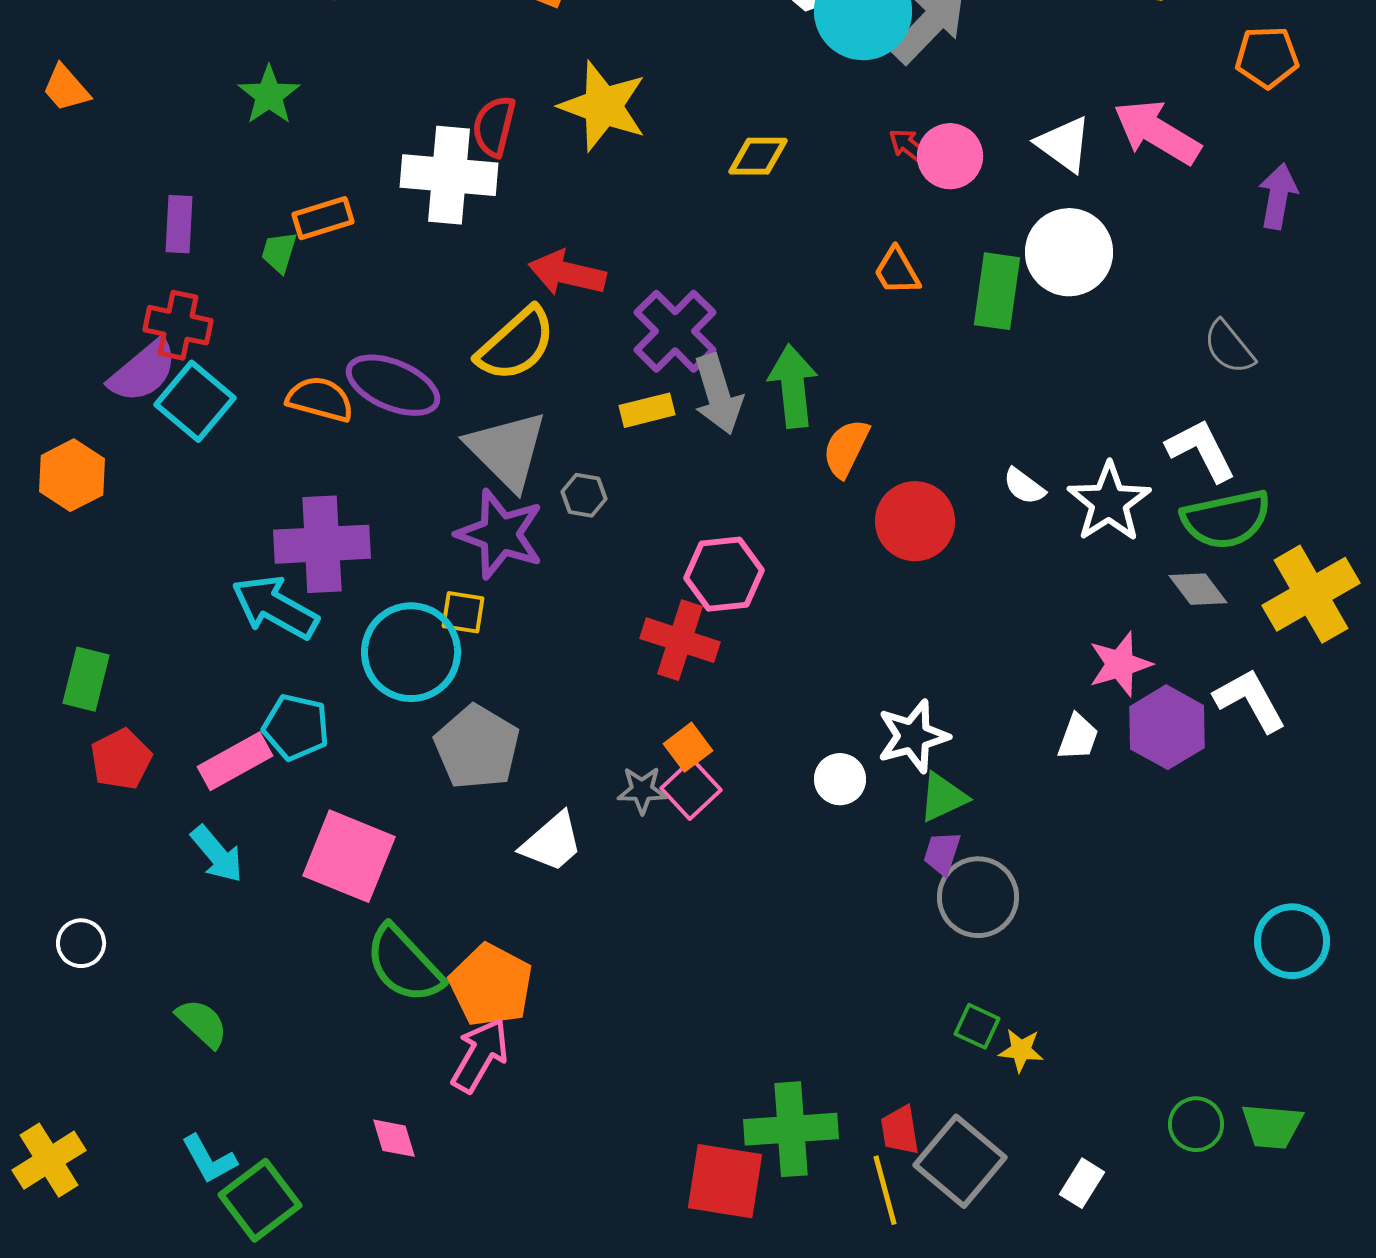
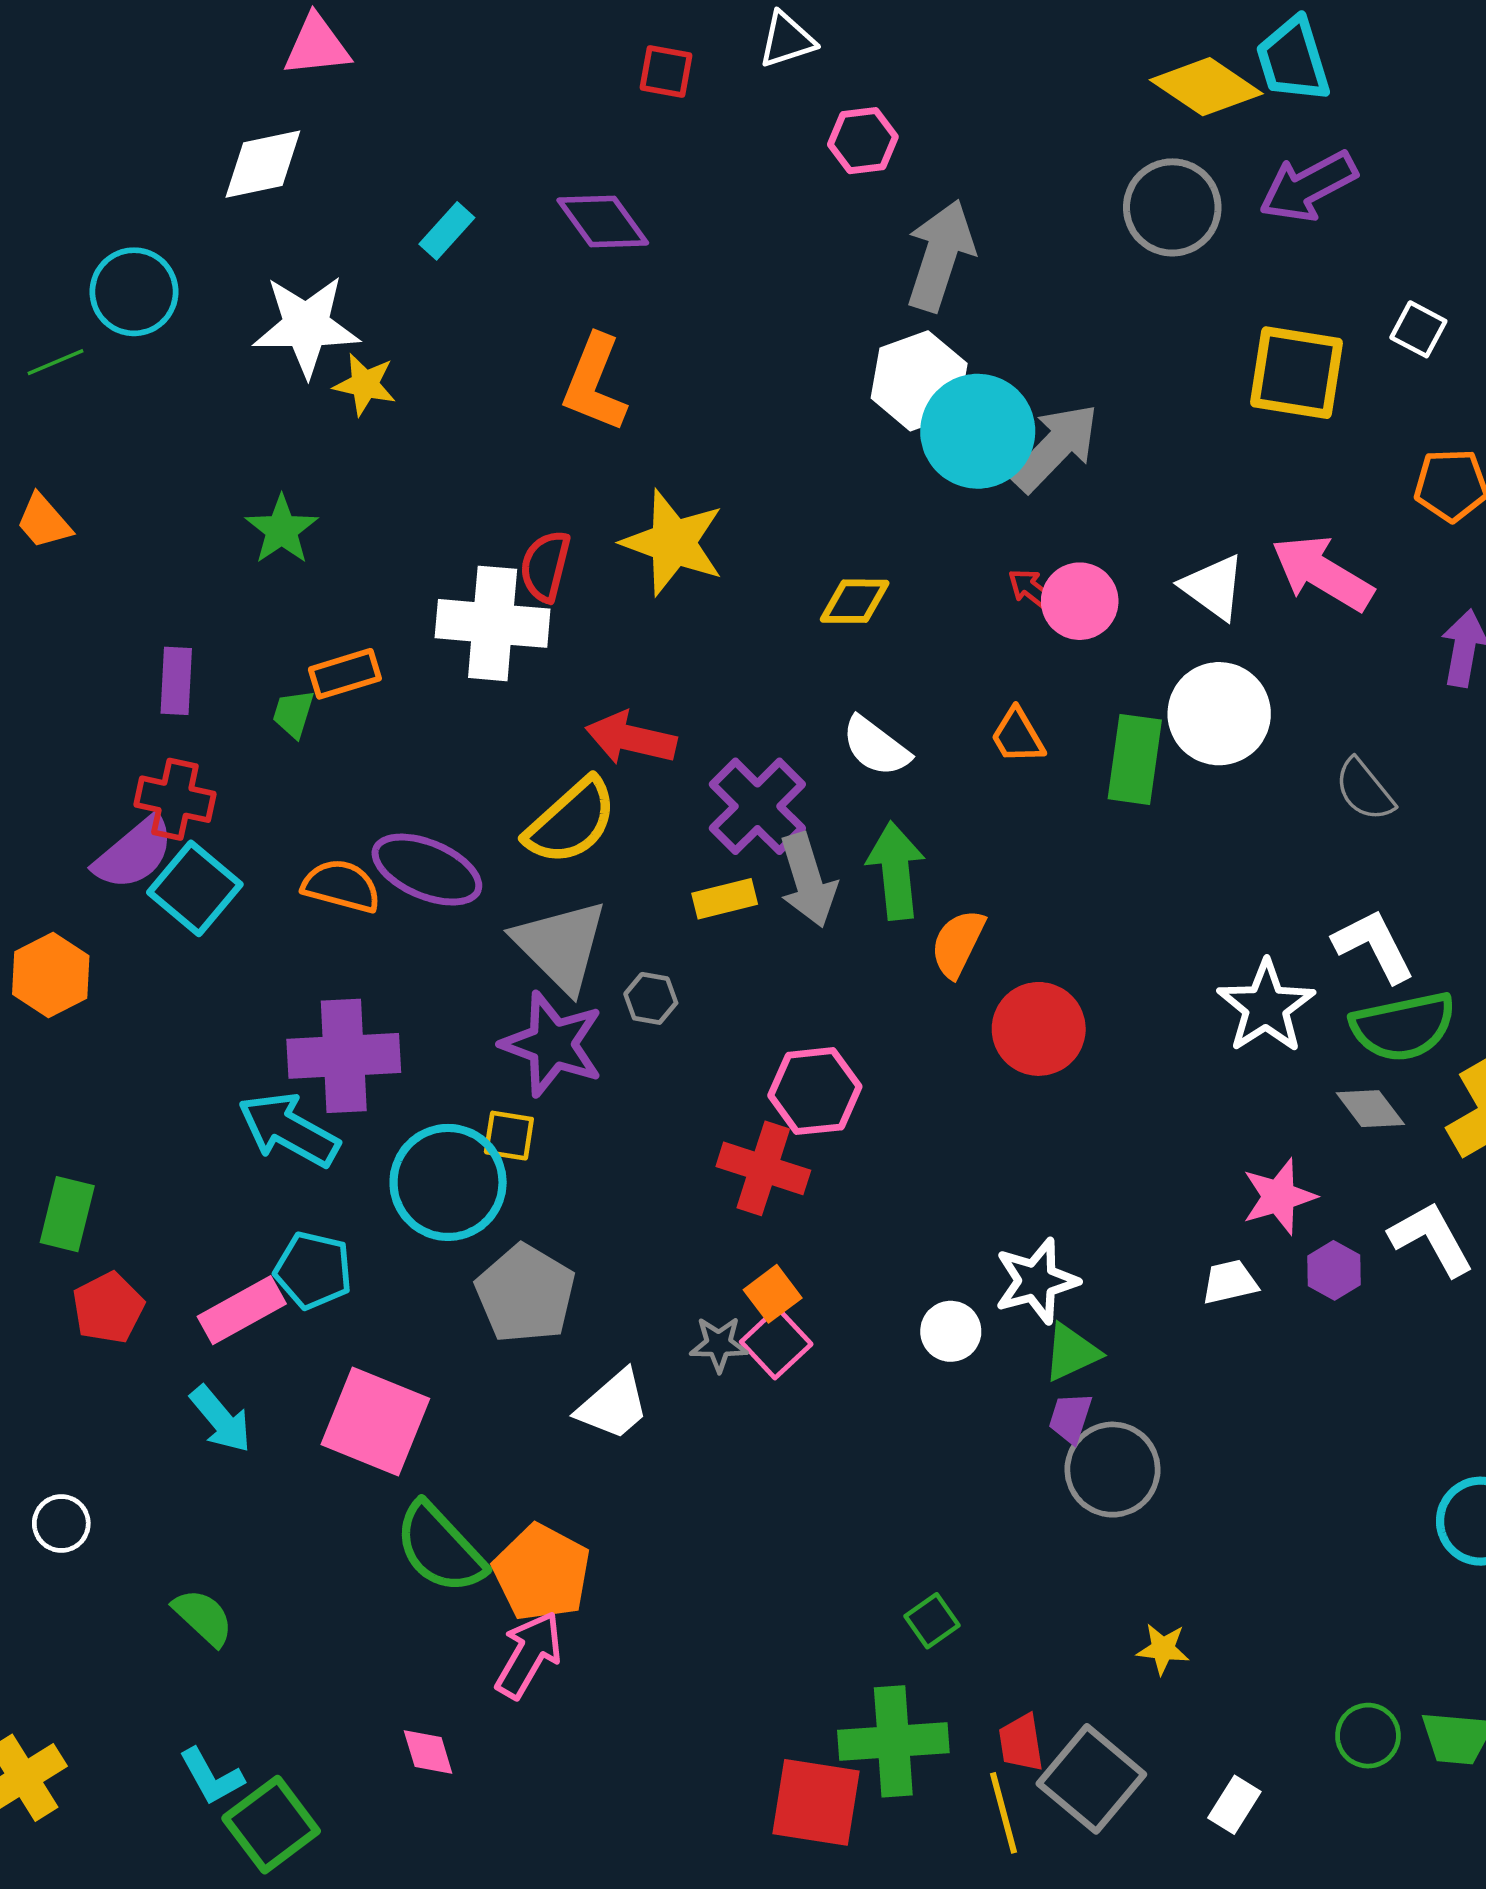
gray semicircle: (1229, 347) -> (1364, 790), moved
white semicircle: (1024, 486) -> (876, 746), moved, size x1.4
purple hexagon: (1167, 727) -> (1334, 1270), size x0.6
white trapezoid: (1078, 737) -> (1230, 1282), turned -123
green square: (977, 1026) -> (932, 1621), moved, turned 30

